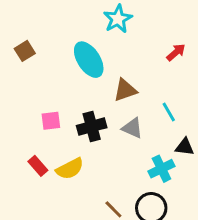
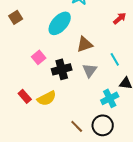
cyan ellipse: (89, 60) -> (60, 23), turned 75
pink square: (51, 121) -> (39, 57), moved, turned -32
gray triangle: (132, 128) -> (90, 70), turned 42

